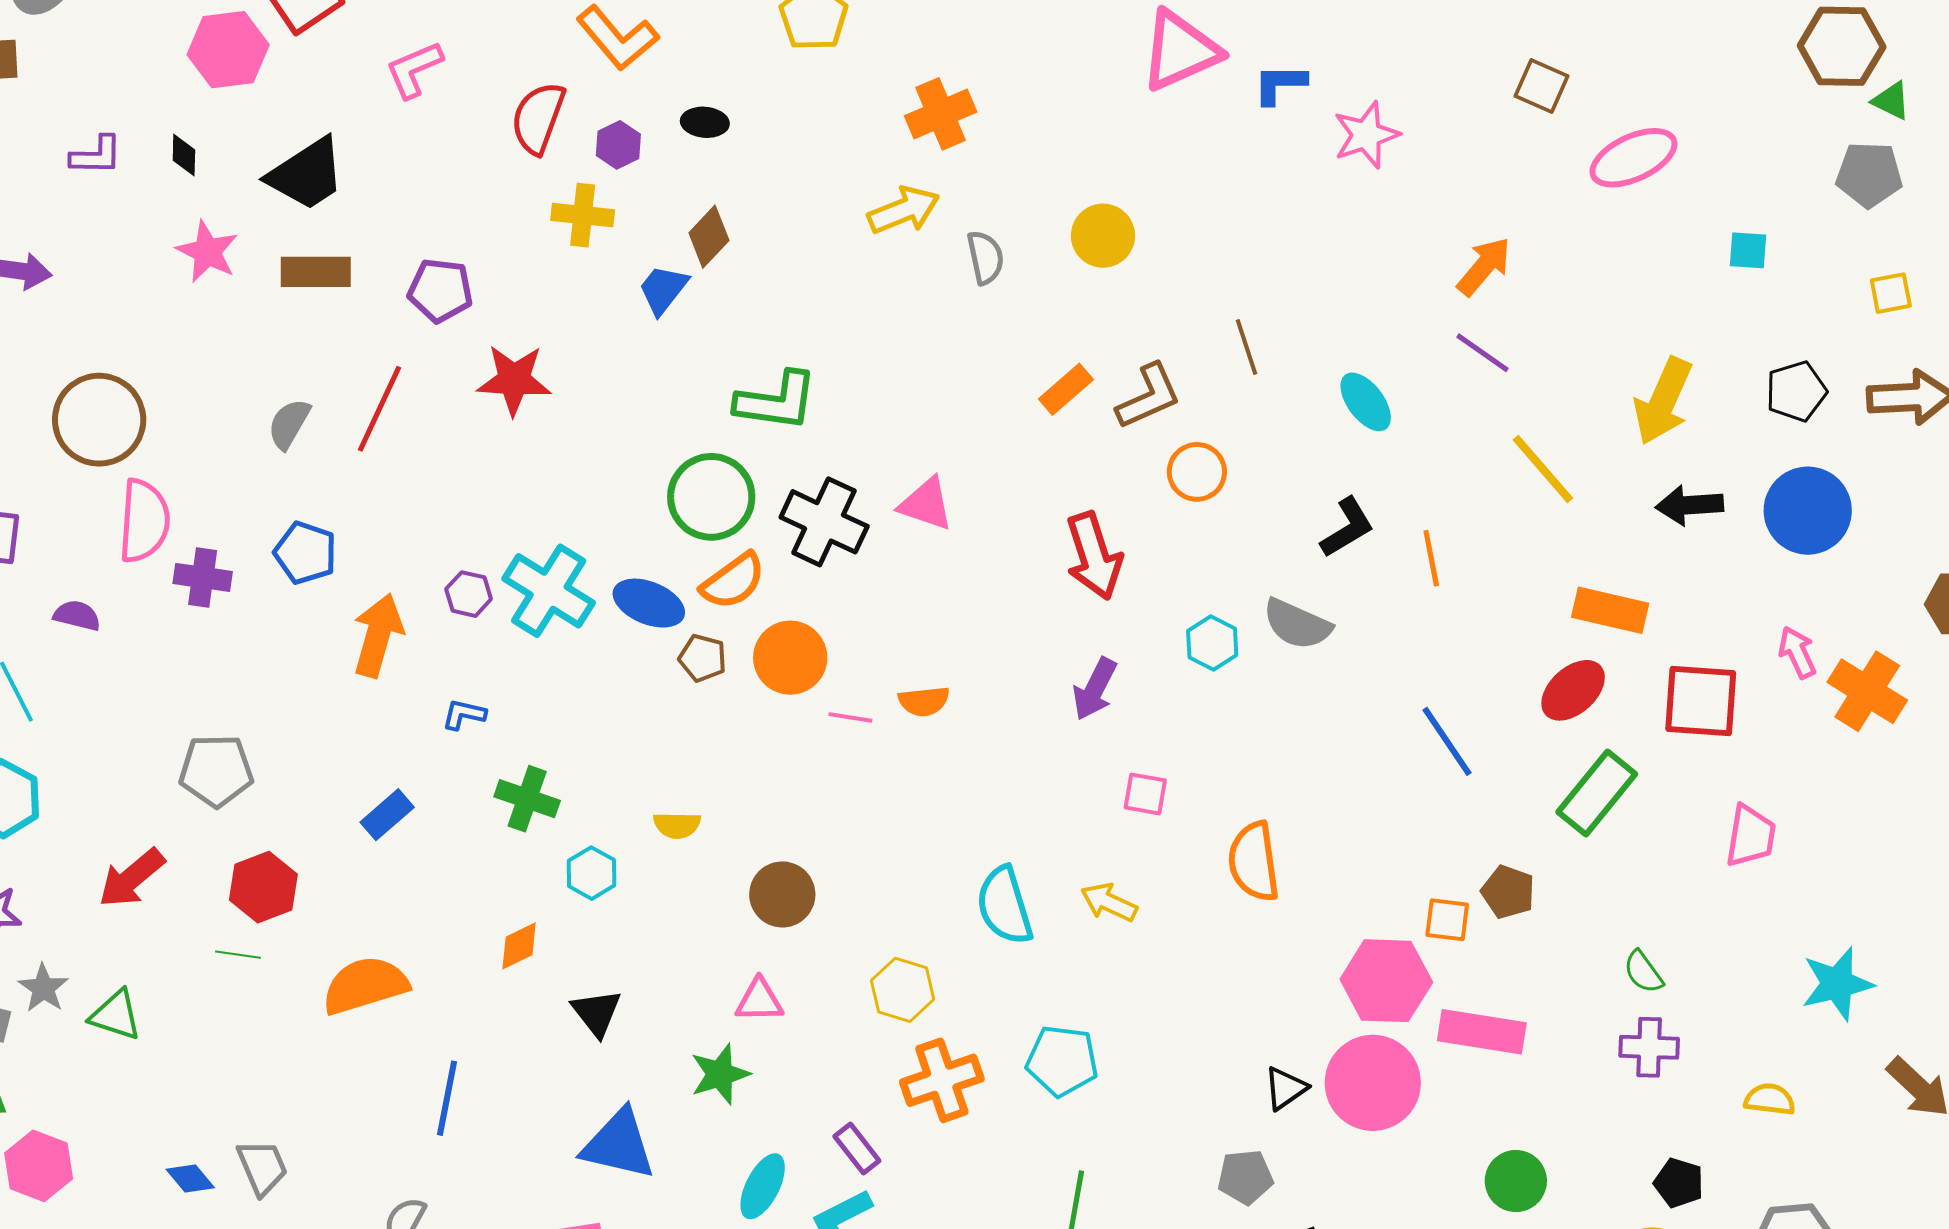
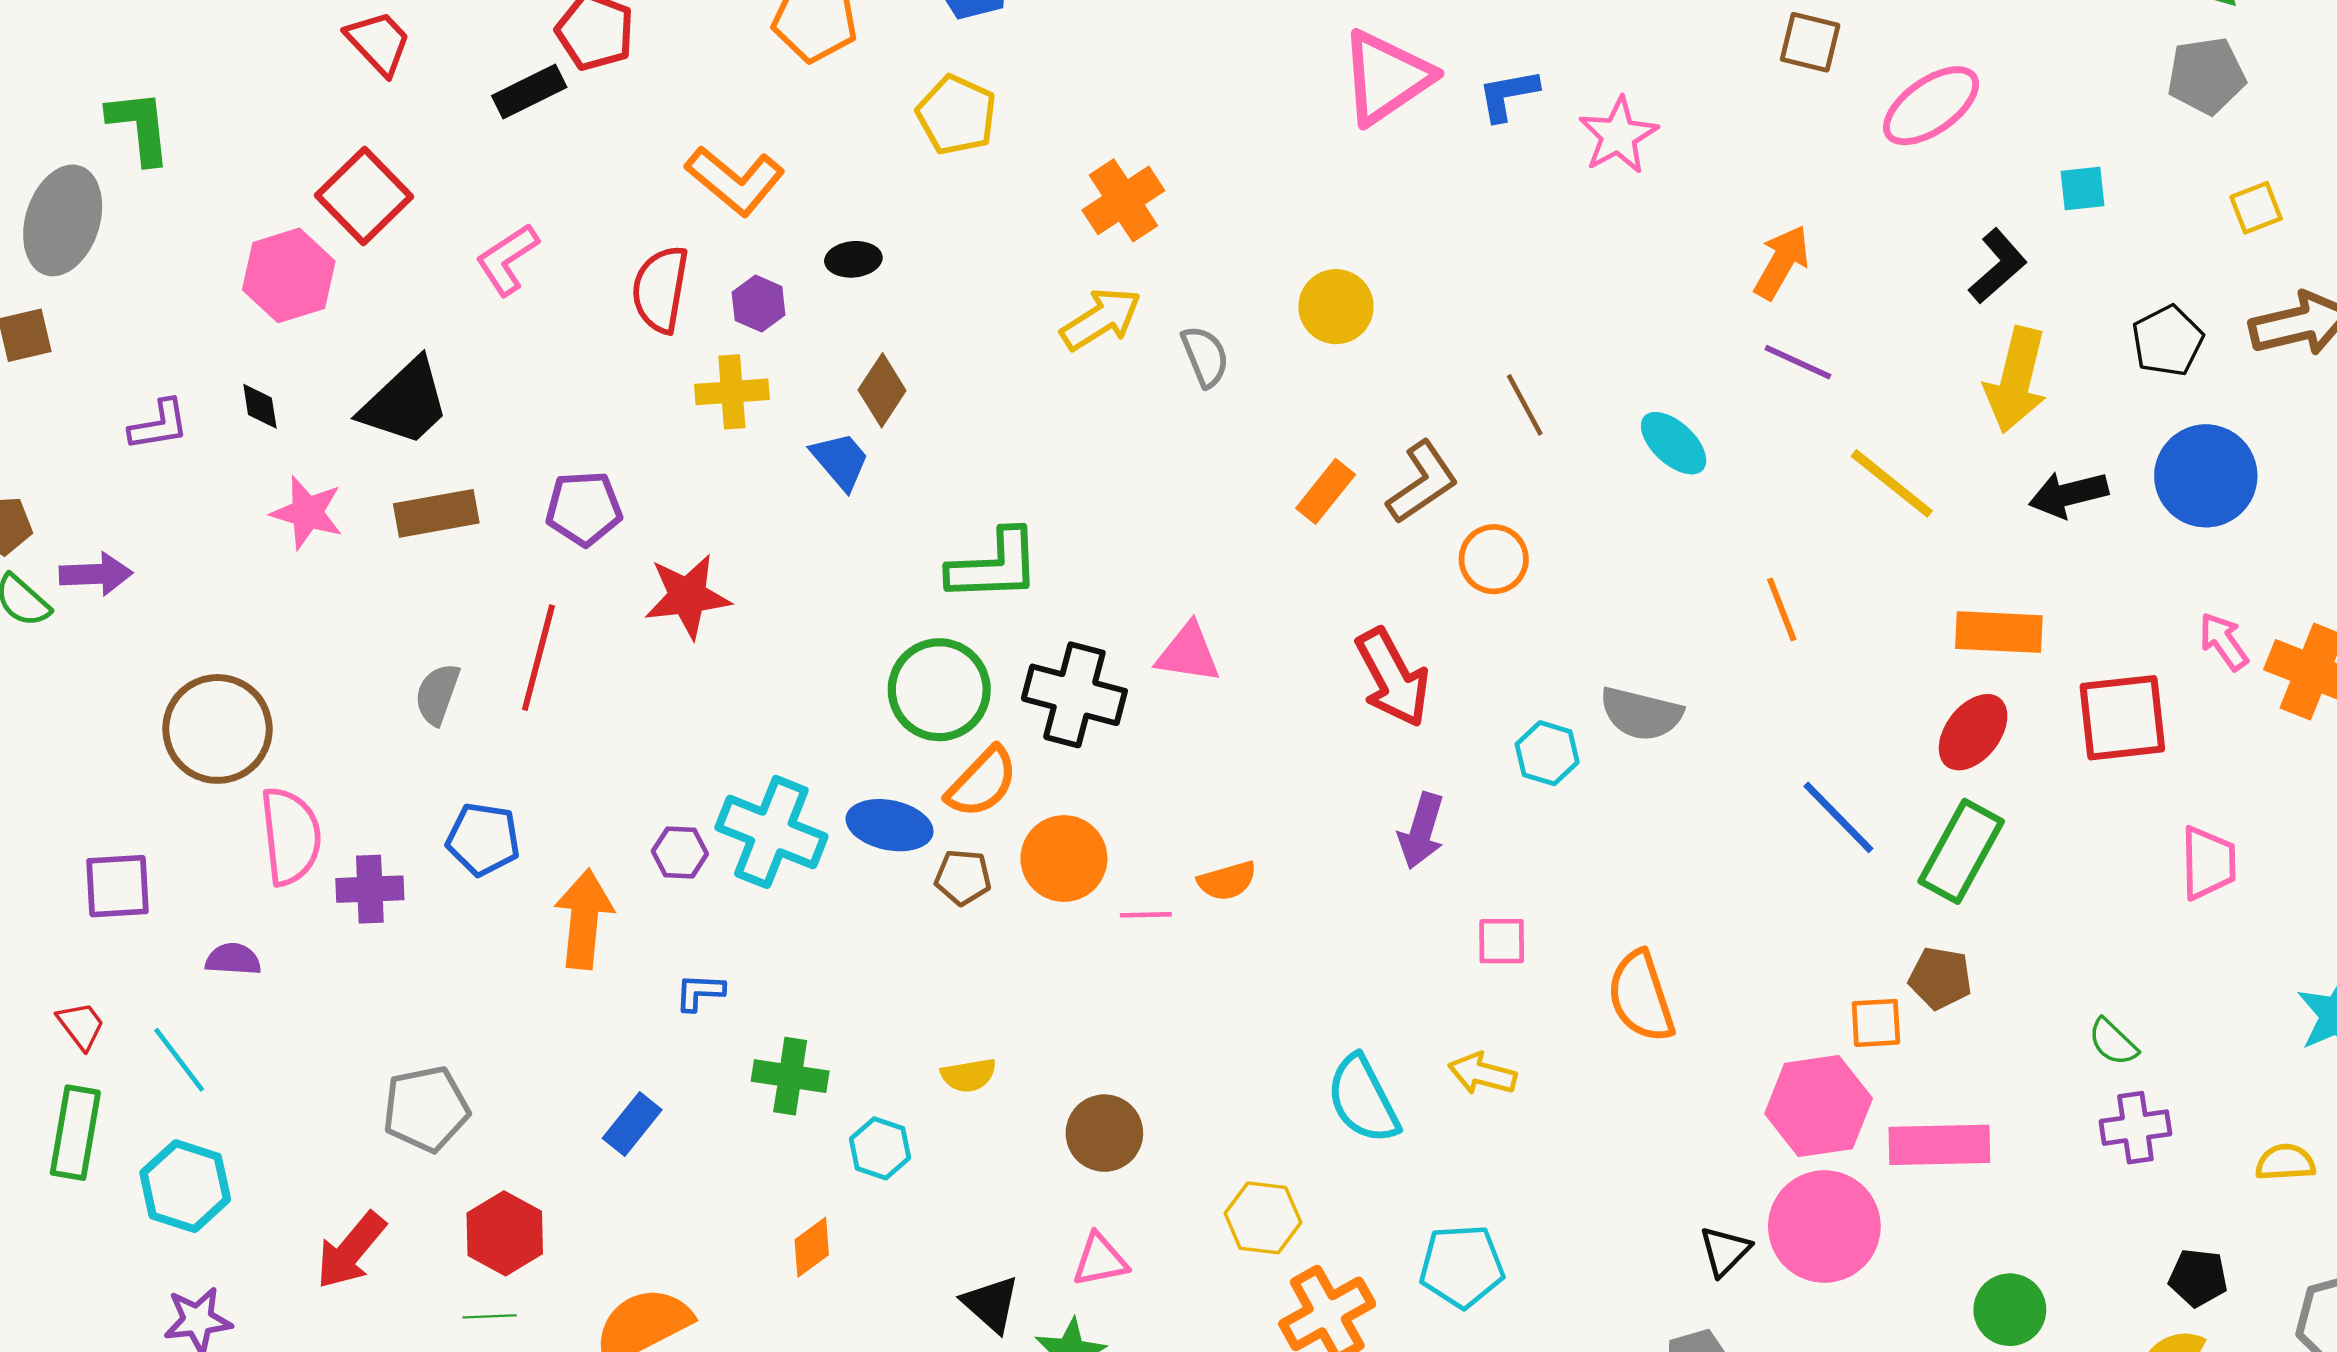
blue trapezoid: (663, 289) -> (840, 461), turned 112
black L-shape: (1347, 528) -> (1998, 266), moved
green rectangle: (1597, 793) -> (1961, 851), moved
black triangle: (597, 1013) -> (991, 1304), moved

